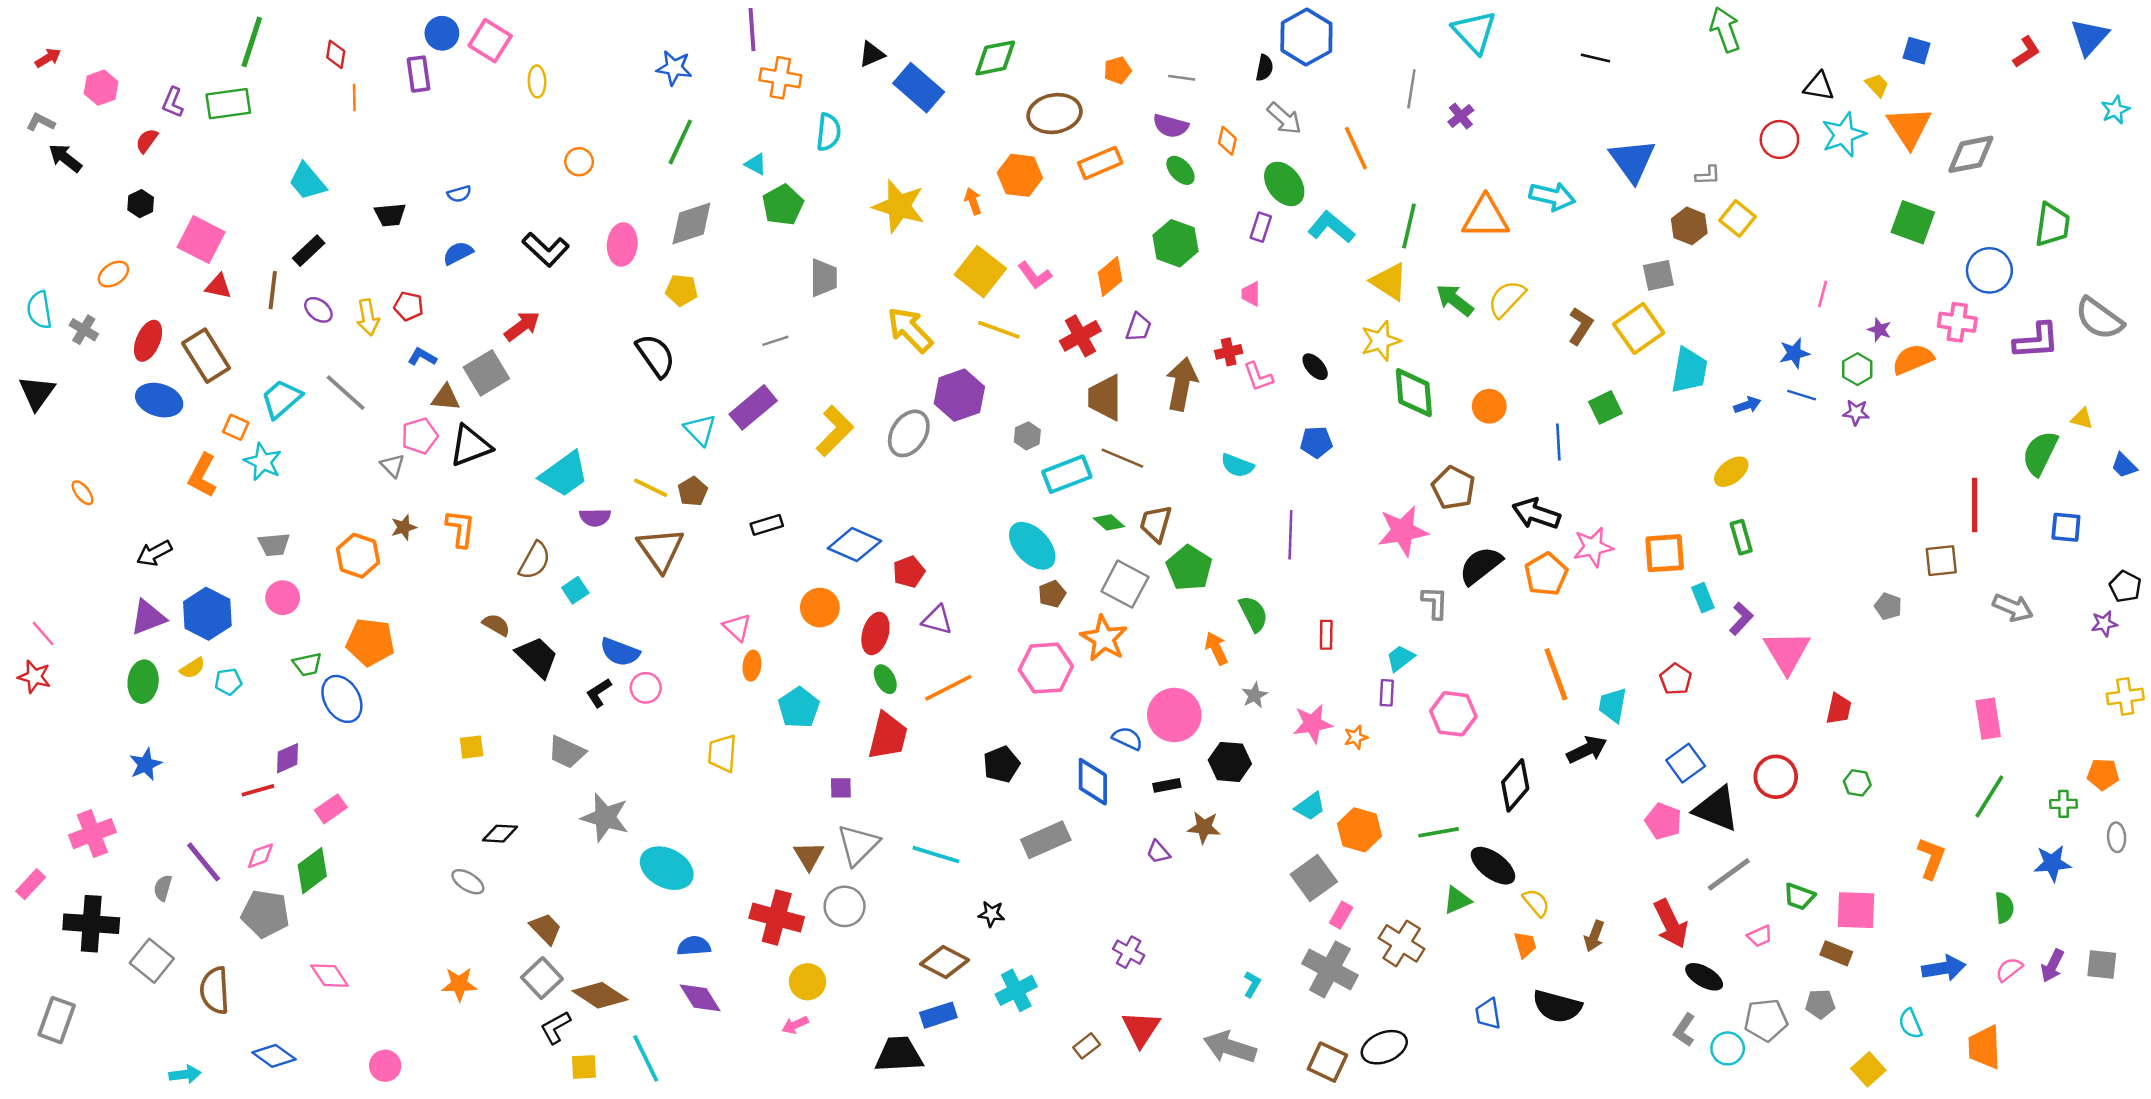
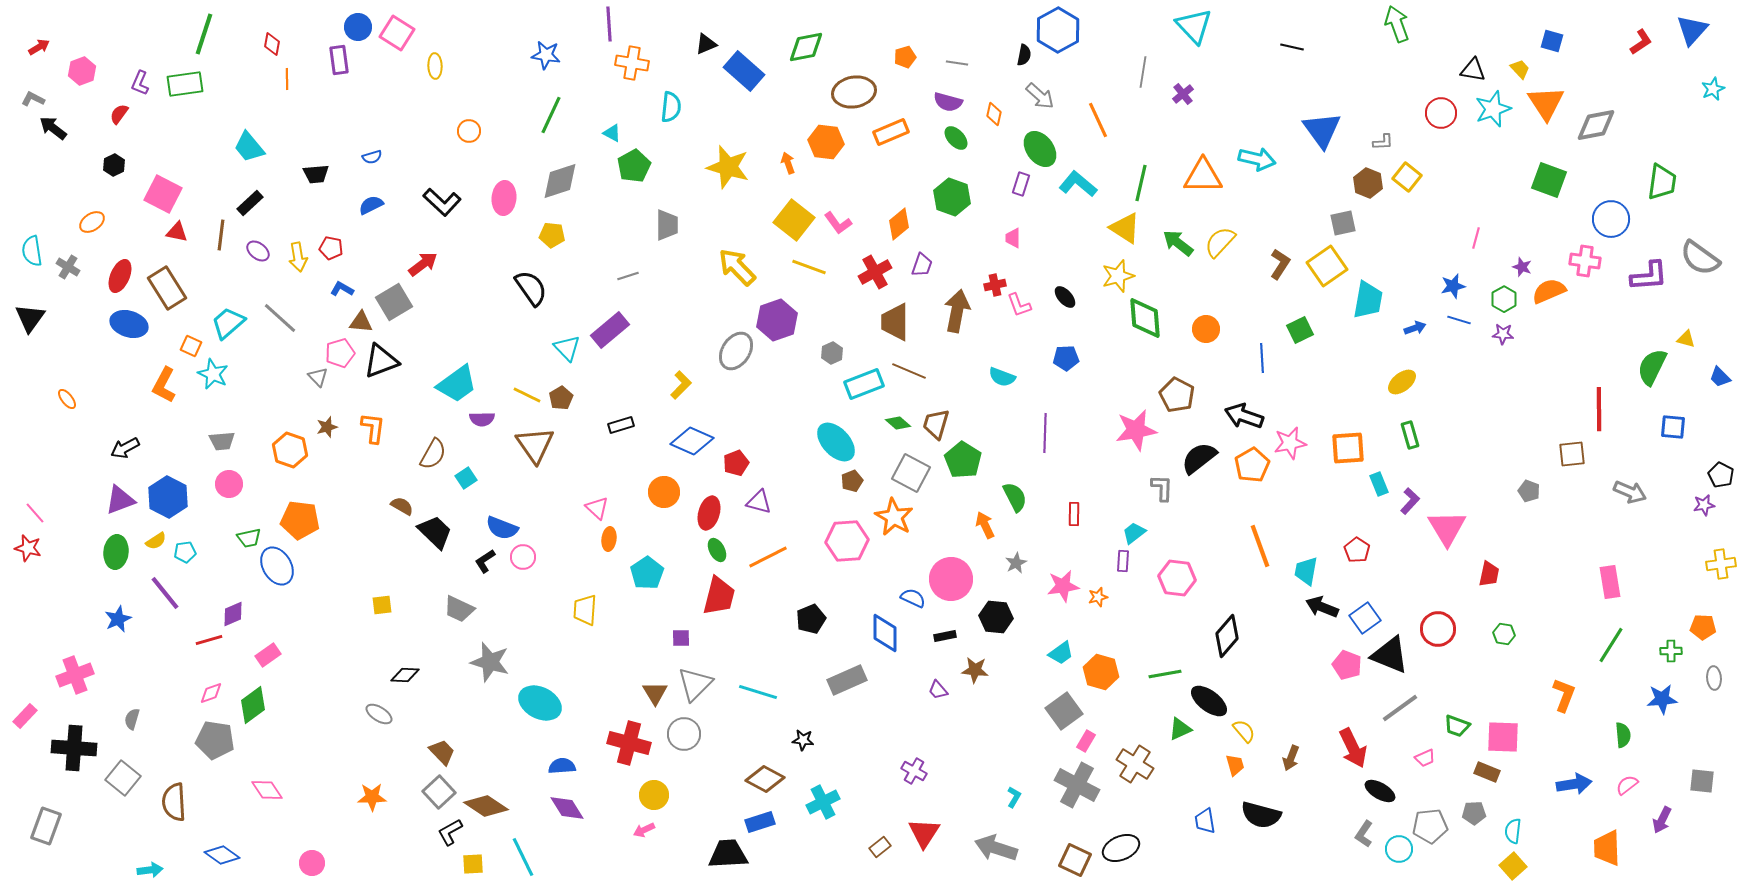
yellow L-shape: (835, 431) -> (681, 385), moved, size x0.7
black arrow: (1587, 750) -> (1322, 607), moved, turned -132
purple line: (204, 862) -> (165, 593), moved
purple arrow: (2052, 966) -> (1662, 820), moved
cyan semicircle: (1910, 1024) -> (1513, 831), moved, turned 30

